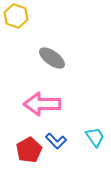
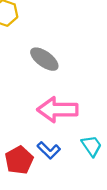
pink arrow: (42, 104) -> (58, 110), moved

